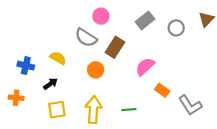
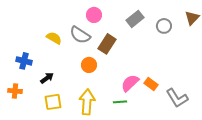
yellow semicircle: (58, 58) -> (54, 38), moved
pink semicircle: (145, 67) -> (130, 83), moved

